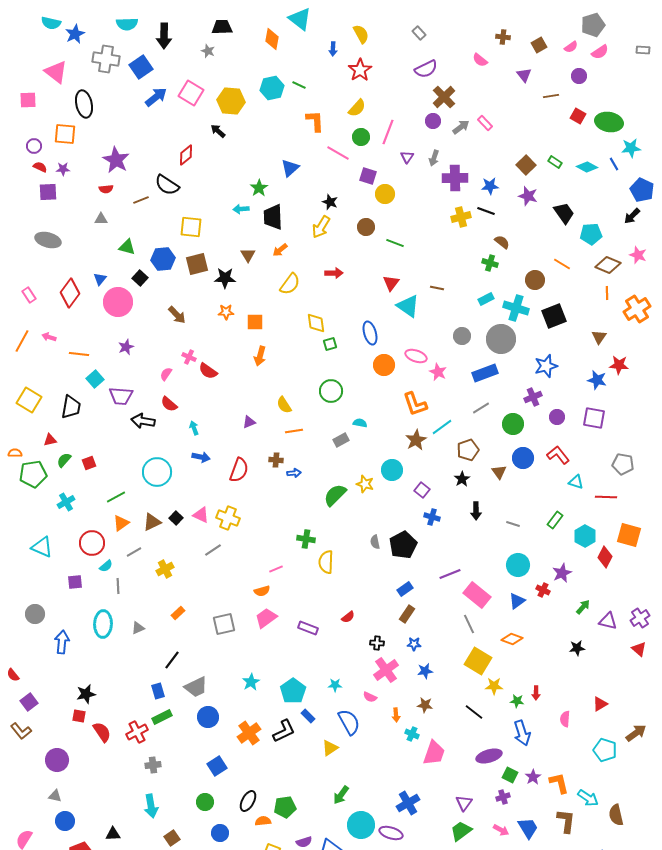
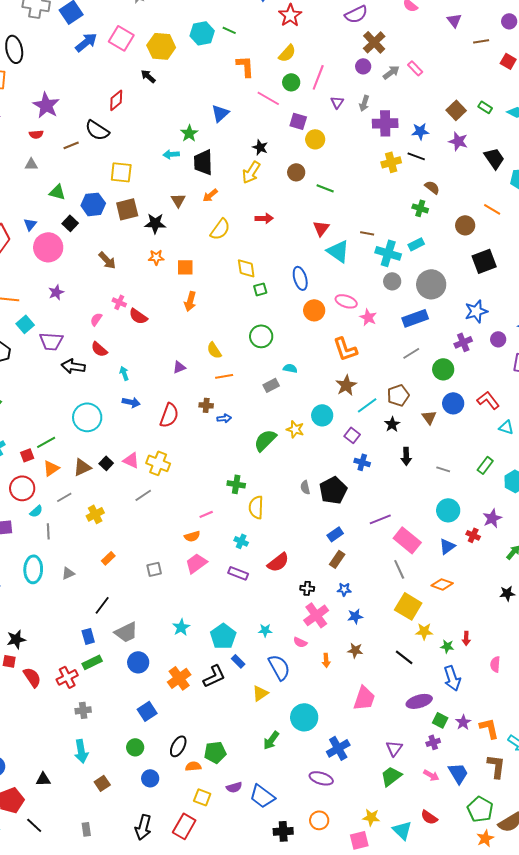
cyan cross: (516, 308) -> (388, 253), moved
purple circle: (557, 417) -> (498, 339), moved
cyan line: (442, 427) -> (367, 405), moved
red square: (89, 463) -> (27, 455), moved
red semicircle: (348, 617) -> (278, 562), size x1.6
gray square: (224, 624) -> (154, 569), size x0.7
cyan cross: (412, 734) -> (241, 541), moved
cyan circle: (361, 825) -> (304, 717), moved

